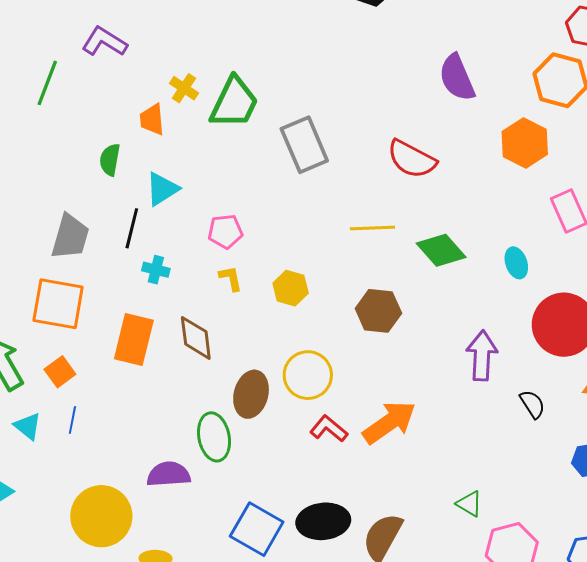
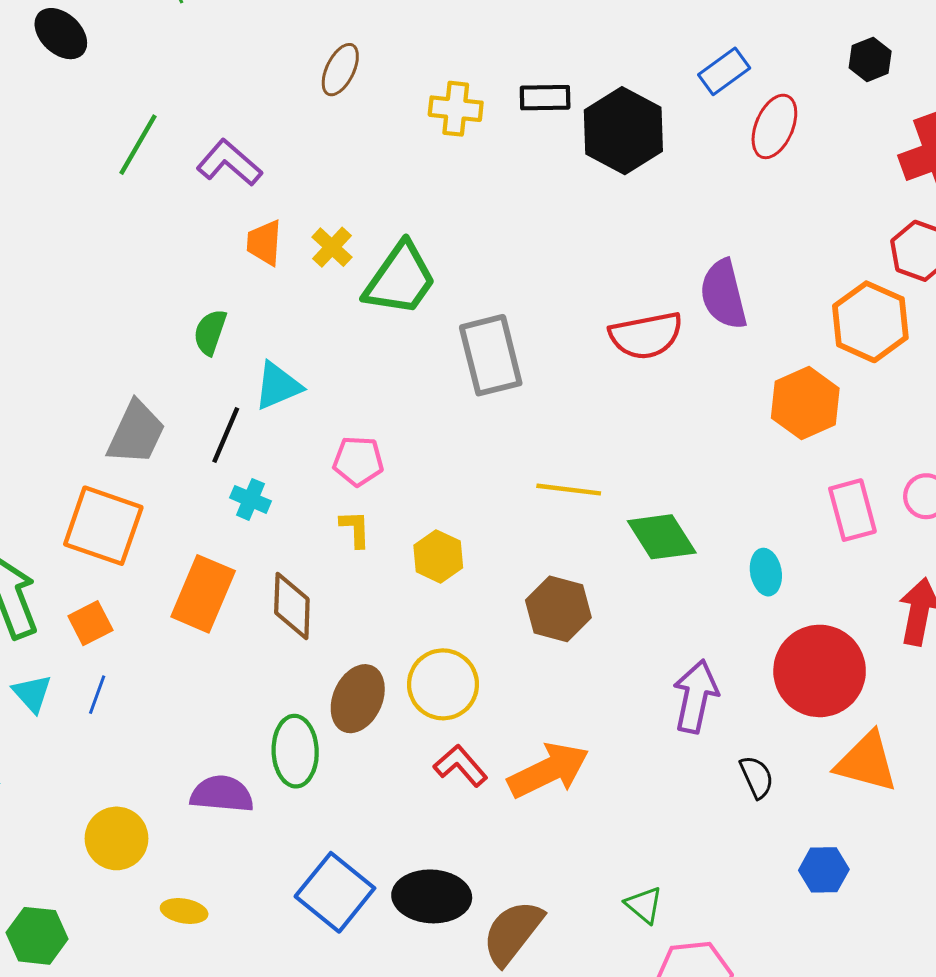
green line: (47, 83) -> (138, 145), moved
orange trapezoid: (152, 120) -> (264, 243), moved
red semicircle: (412, 159) -> (646, 335), moved, turned -48
yellow circle: (101, 516) -> (117, 838), size x0.7

